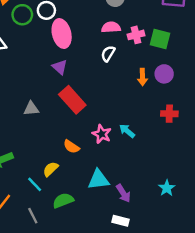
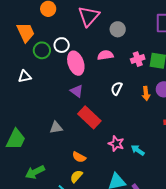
pink semicircle: (111, 27) -> (105, 55), moved
white semicircle: (108, 54) -> (117, 88), moved
cyan arrow: (127, 131) -> (138, 150), moved
orange semicircle: (71, 147) -> (79, 157), moved

